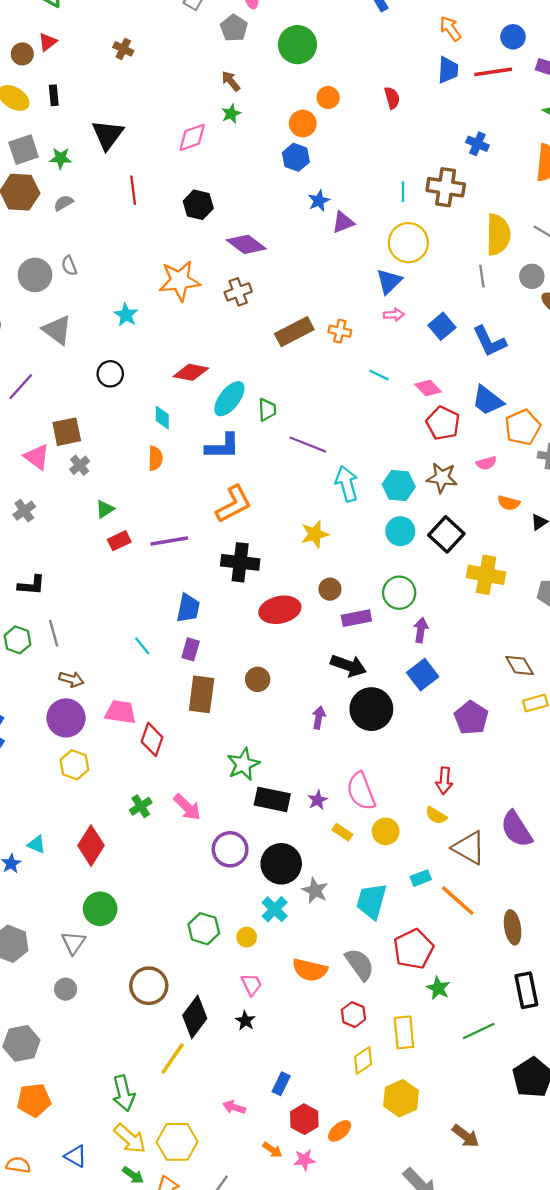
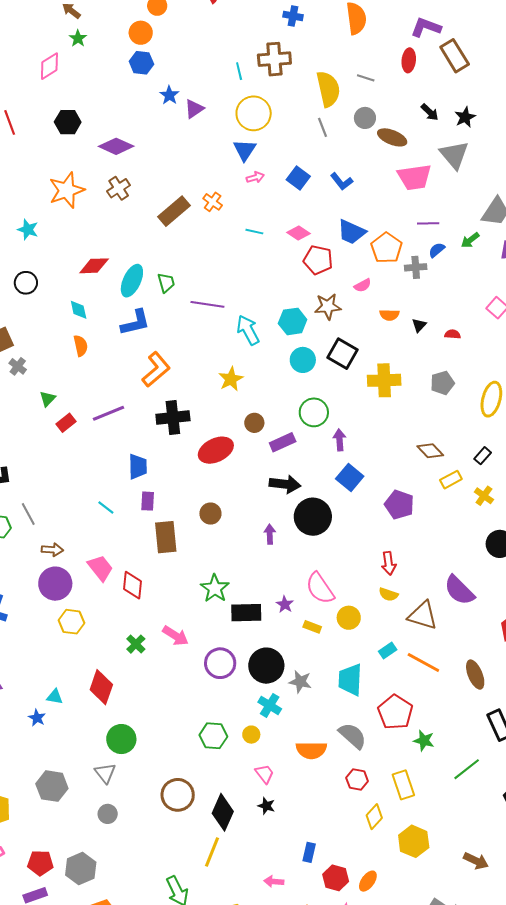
orange cross: (340, 331) -> (213, 202), turned 36
blue L-shape: (489, 341) -> (342, 181), size x0.7
pink trapezoid: (121, 712) -> (100, 568), turned 56

